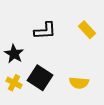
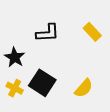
yellow semicircle: (79, 83) -> (84, 88), turned -54

